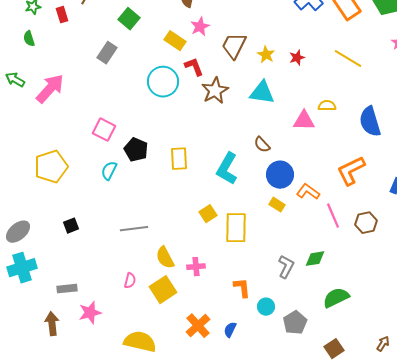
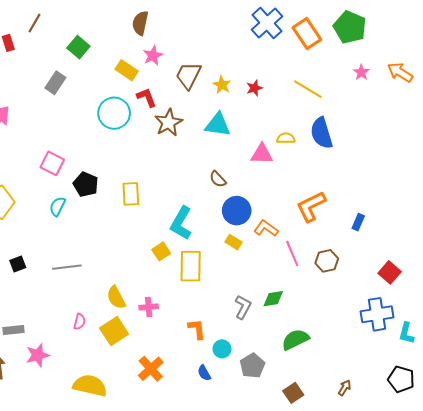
blue semicircle: (370, 122) -> (322, 133), moved
cyan L-shape: (227, 169) -> (181, 223), moved
gray line: (134, 229) -> (67, 267), moved
blue semicircle: (230, 330) -> (204, 373), moved, turned -56

